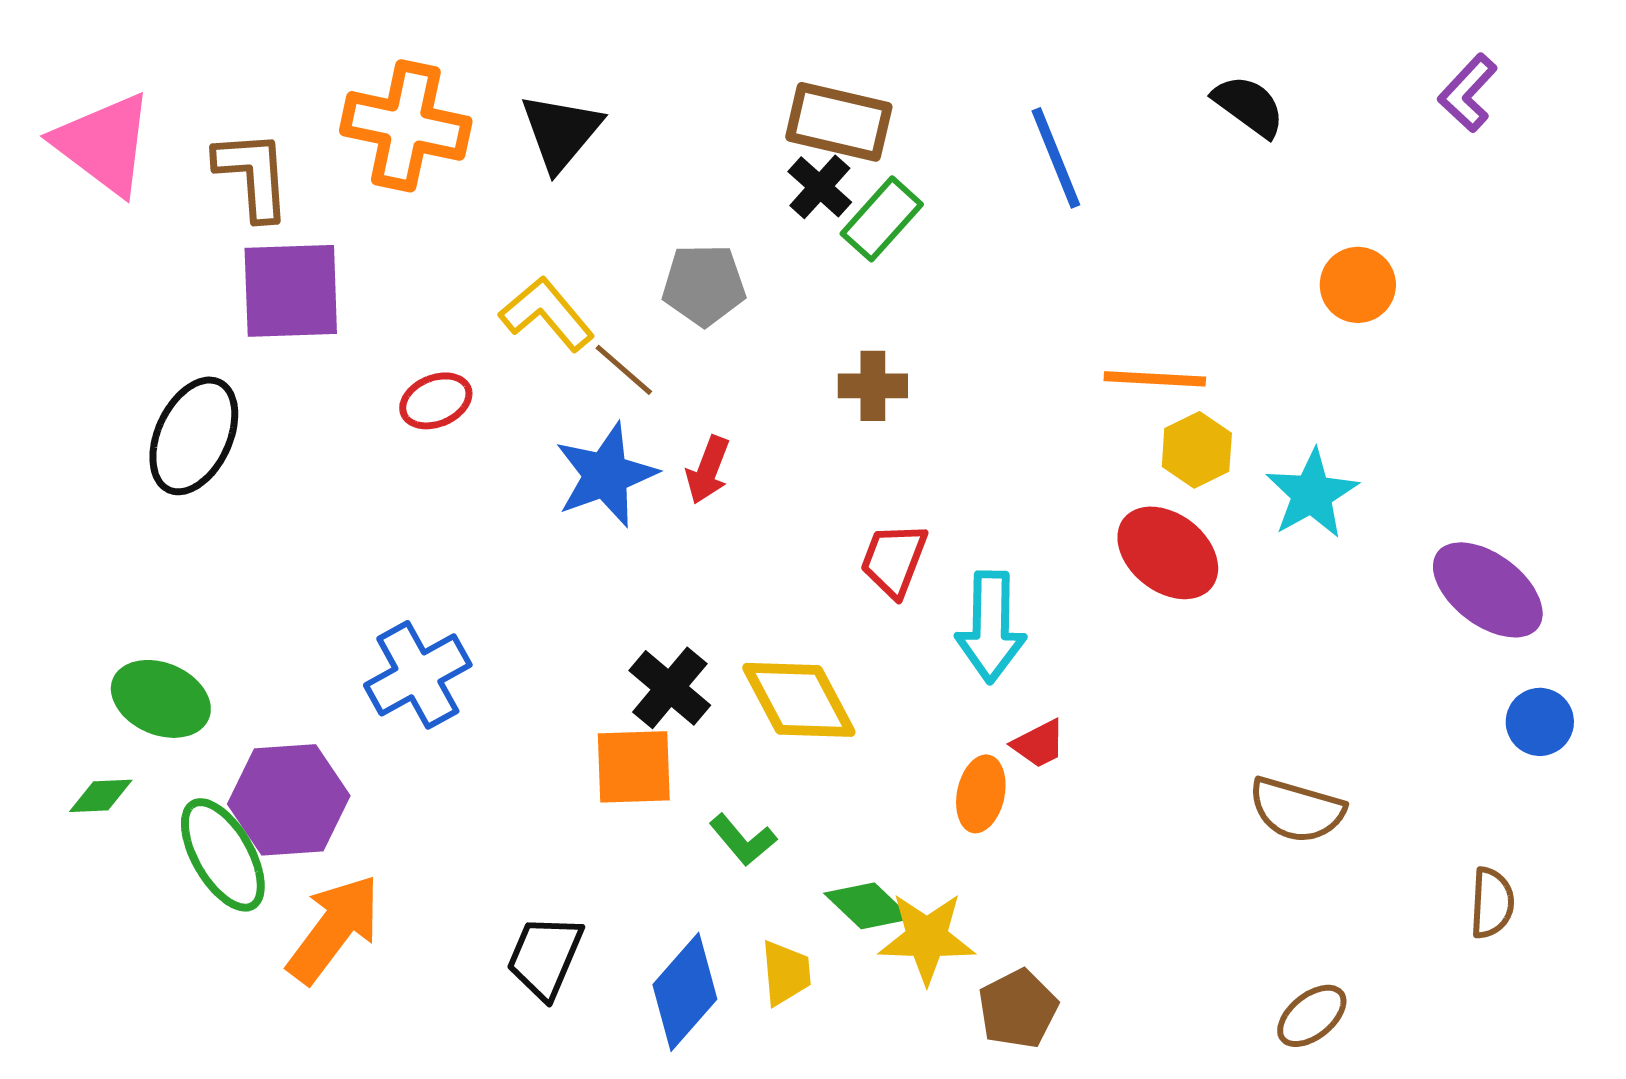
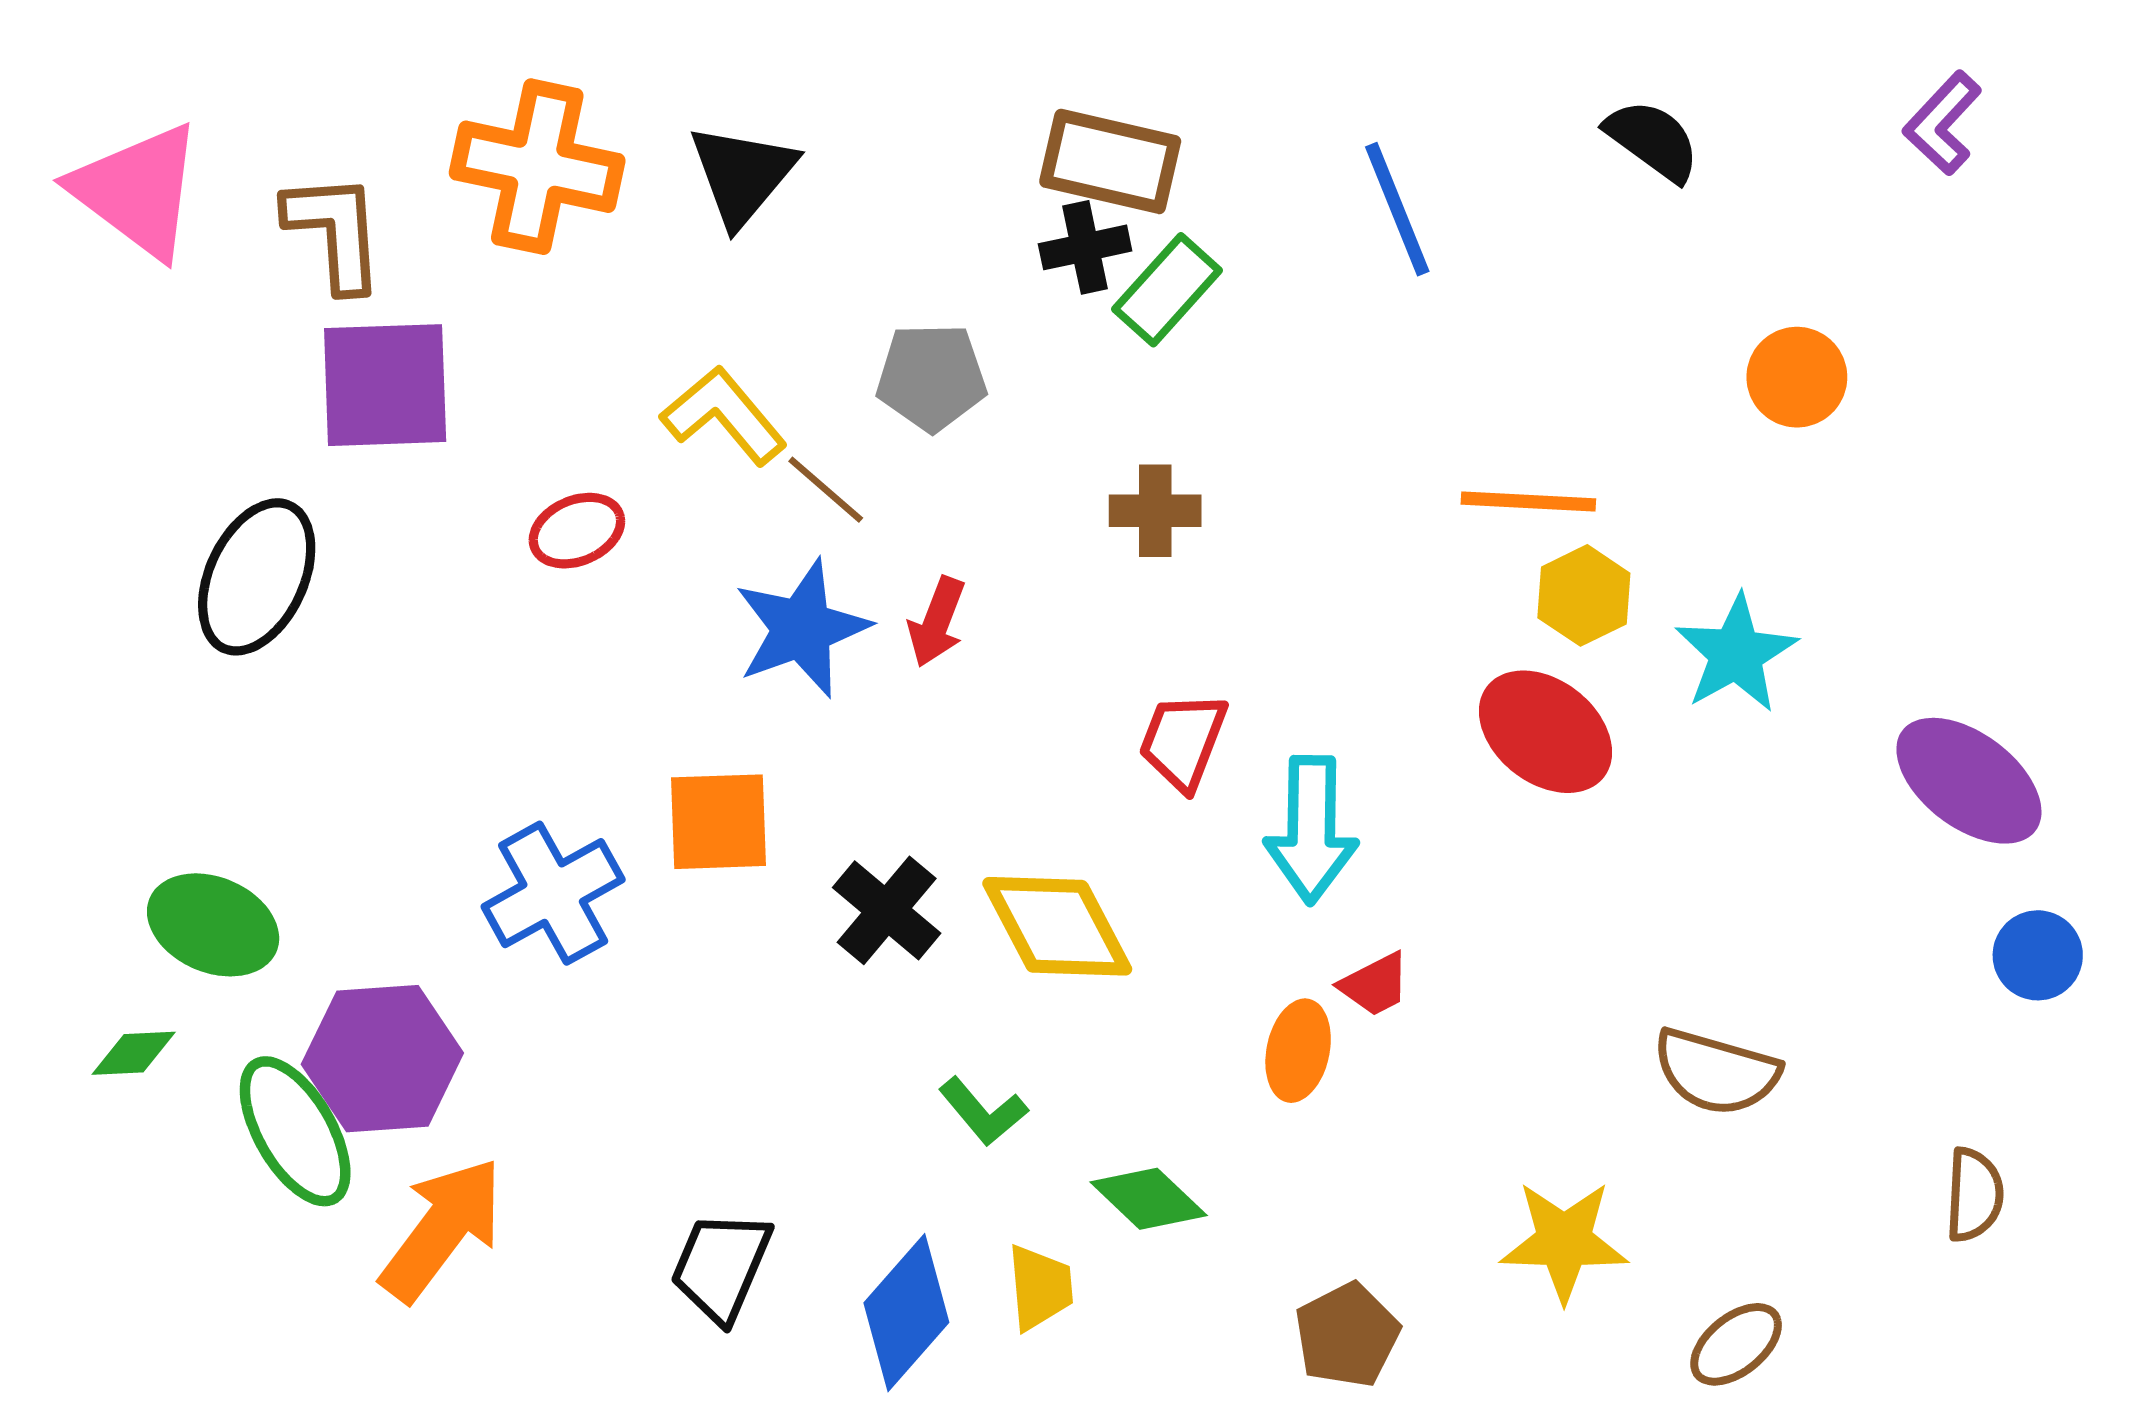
black cross: (820, 187) -> (1085, 247), turned 36
orange square: (634, 767) -> (718, 822), moved
yellow star: (927, 938) -> (1564, 1241), moved

